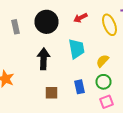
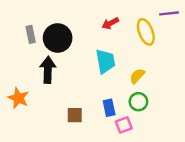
black circle: (46, 22) -> (58, 38), moved
black arrow: (44, 59) -> (48, 70), moved
pink square: (106, 102) -> (124, 125), moved

